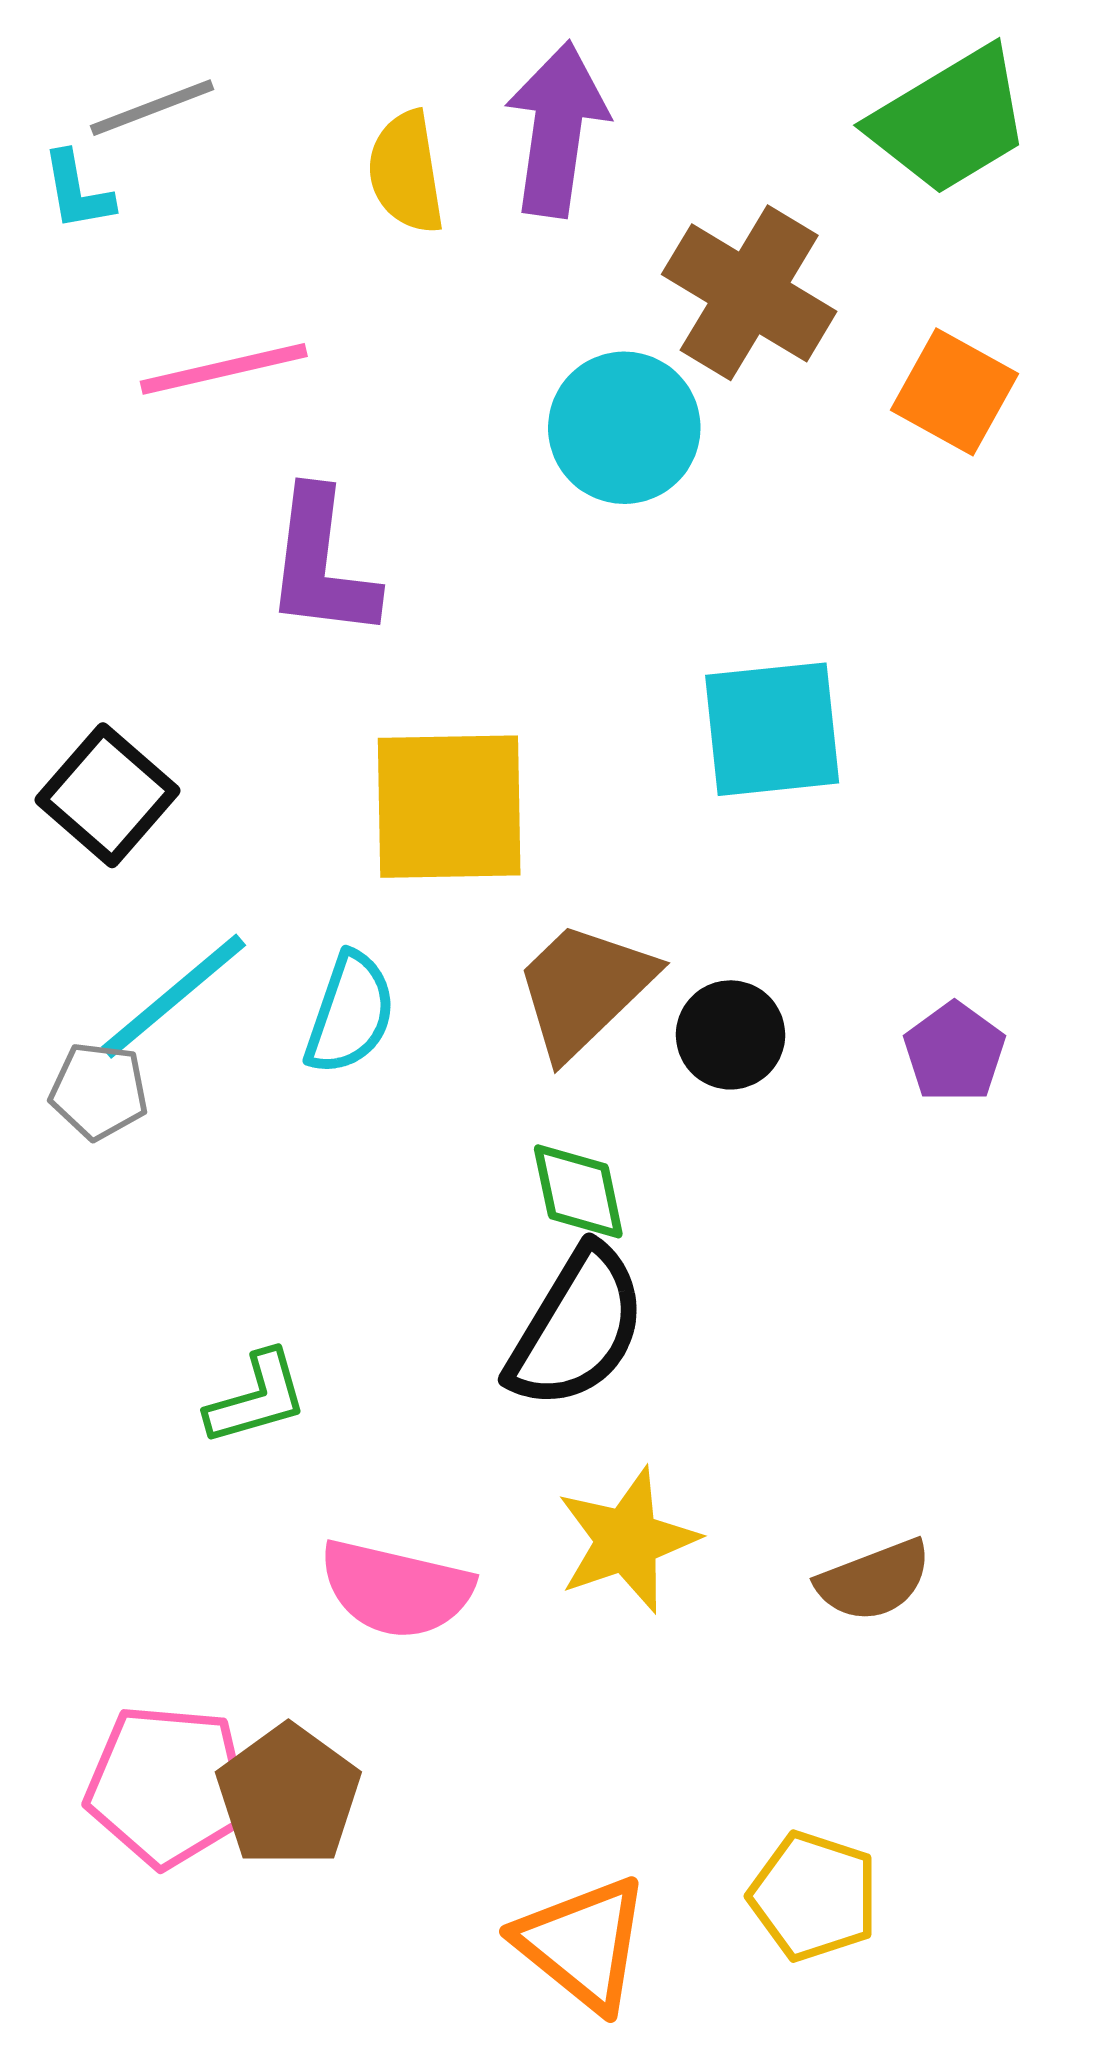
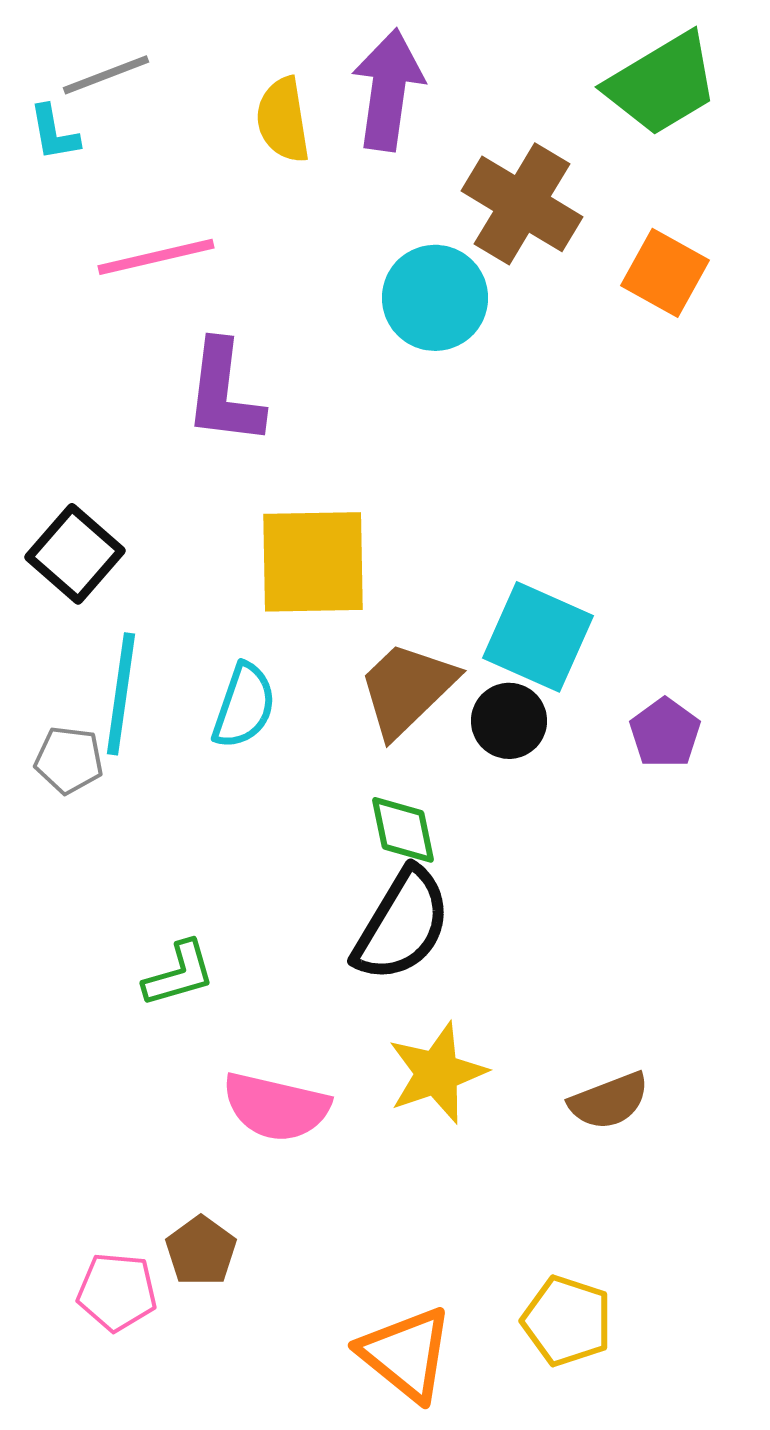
cyan square: (772, 729) -> (538, 637), moved, turned 30
cyan line: (174, 996) -> (121, 694), turned -42
pink pentagon: (168, 1786) -> (117, 1292), moved, size x0.7
brown pentagon: (288, 1796) -> (201, 1251), size x0.7

